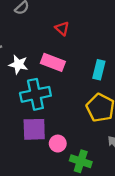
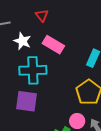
red triangle: (62, 28) -> (42, 15), moved
pink circle: (58, 144) -> (77, 121), moved

